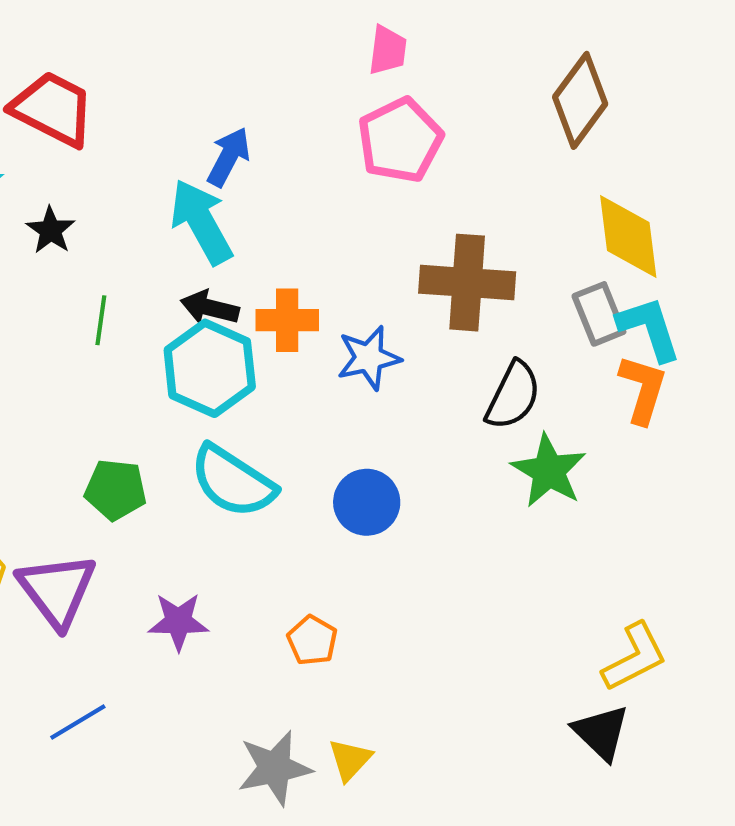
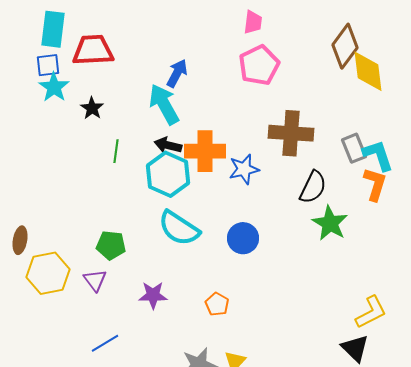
red trapezoid: (53, 109) -> (93, 50), turned -30
yellow diamond: (628, 236) -> (368, 71), moved
orange cross: (287, 320) -> (205, 151), size x1.4
green pentagon: (116, 490) -> (111, 245), moved
purple triangle: (57, 590) -> (95, 280), size x0.6

